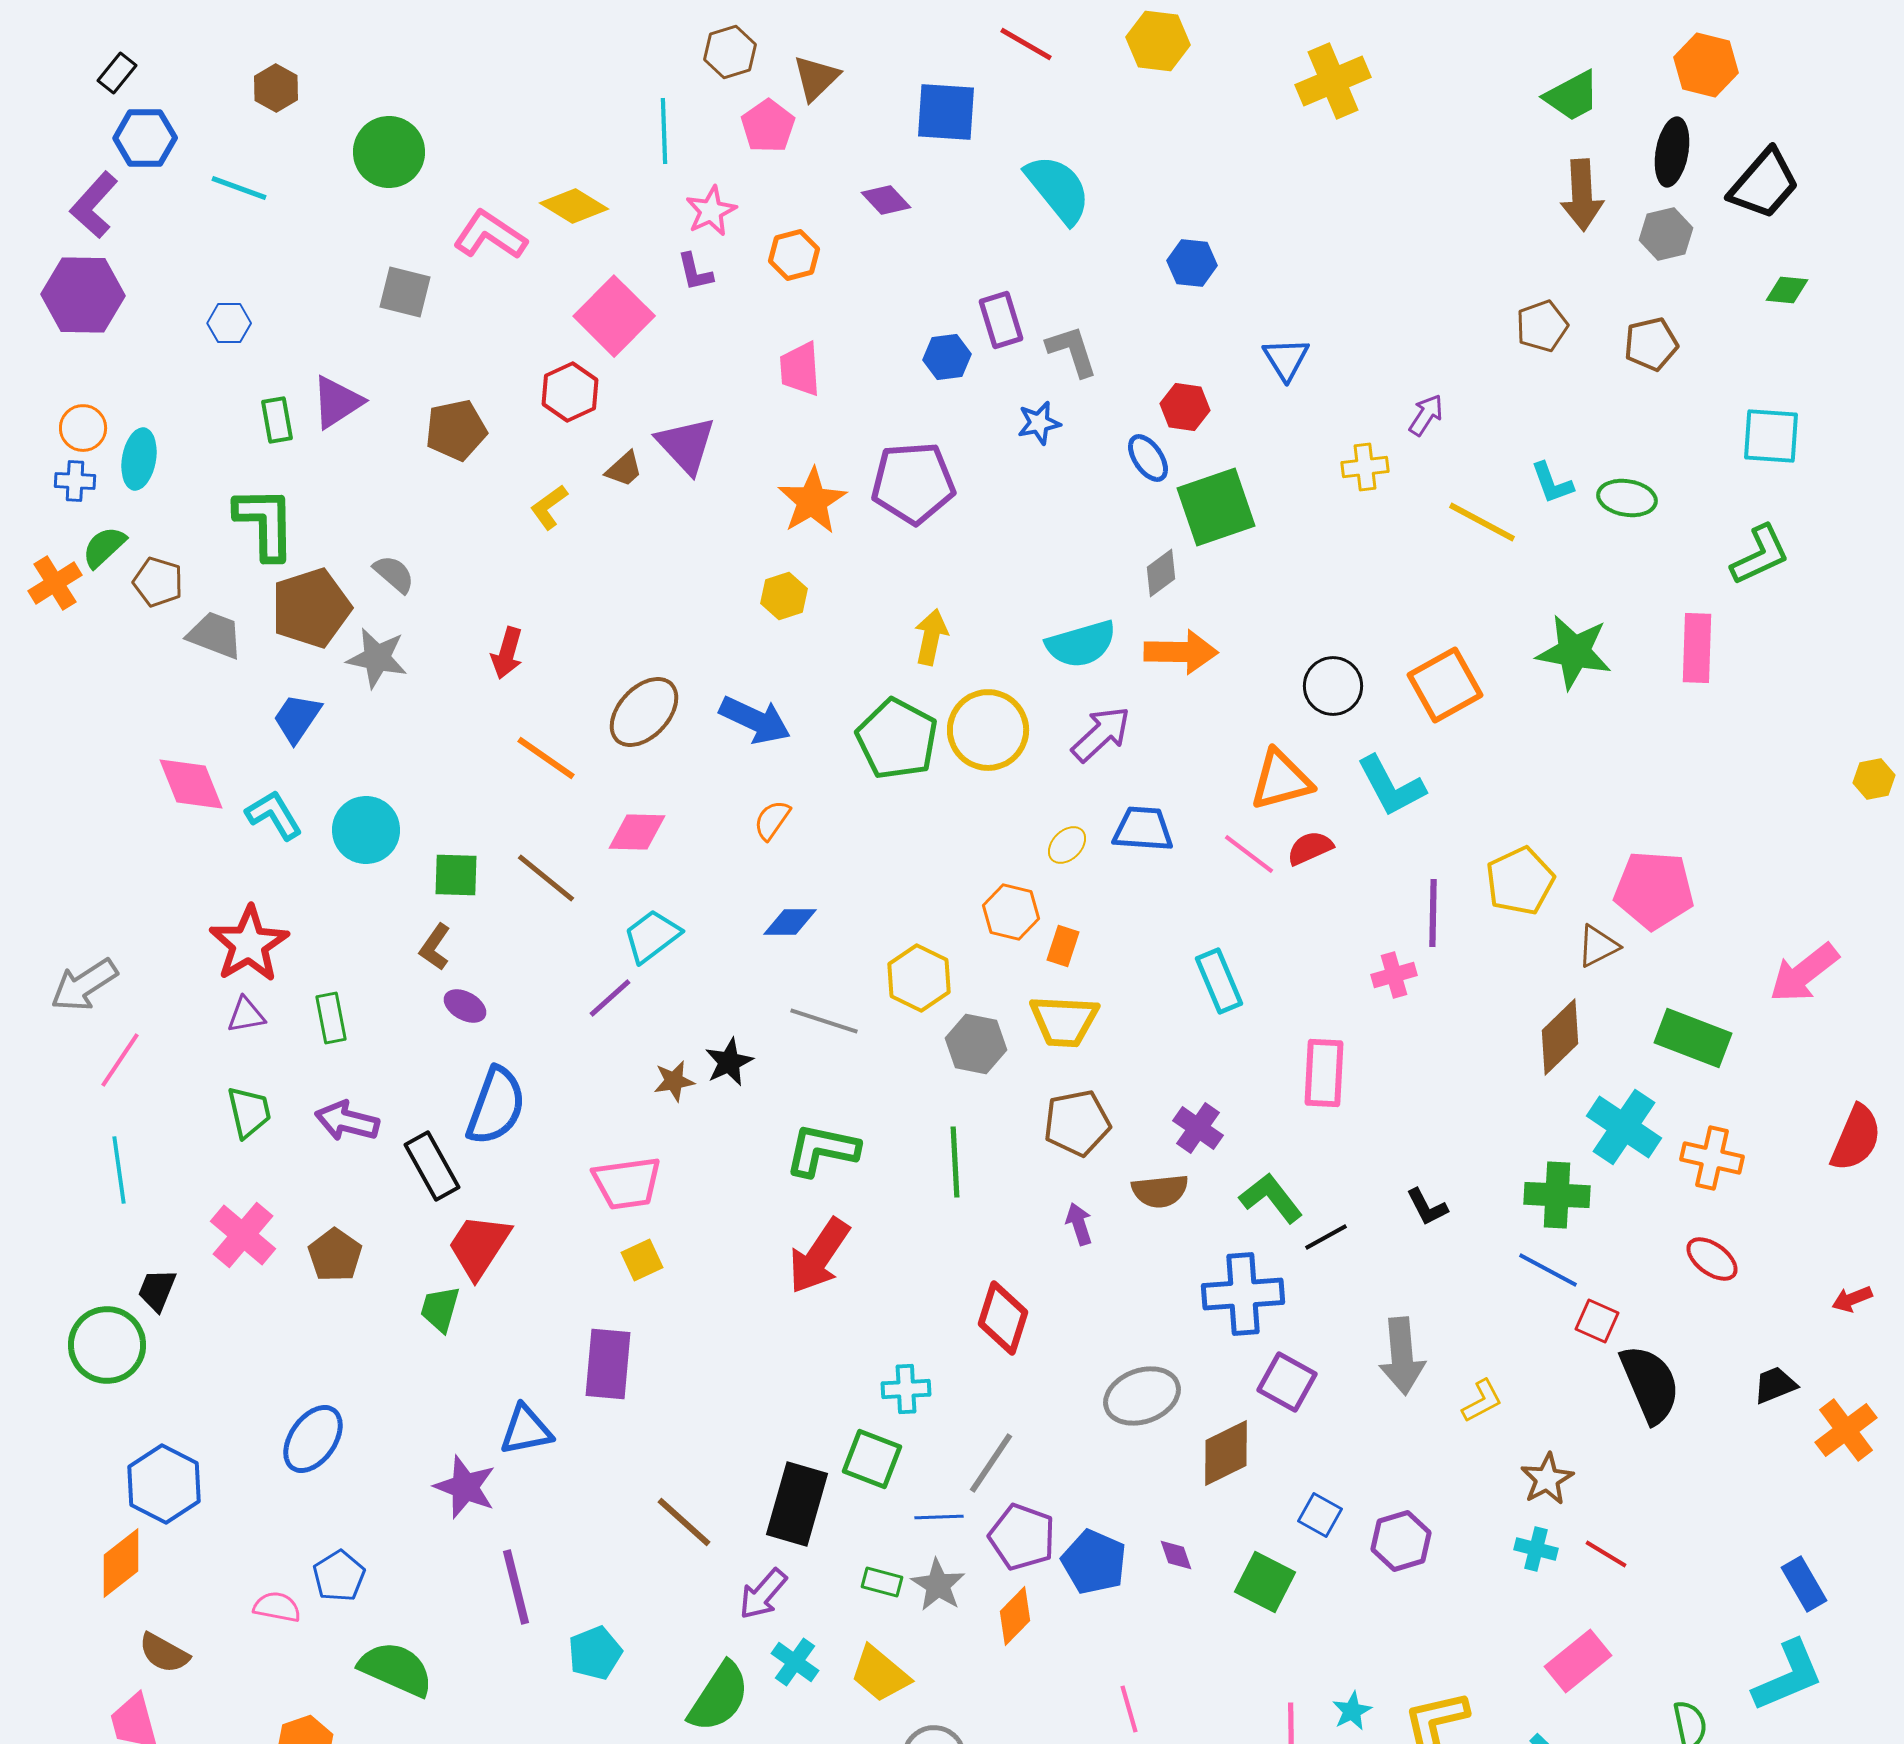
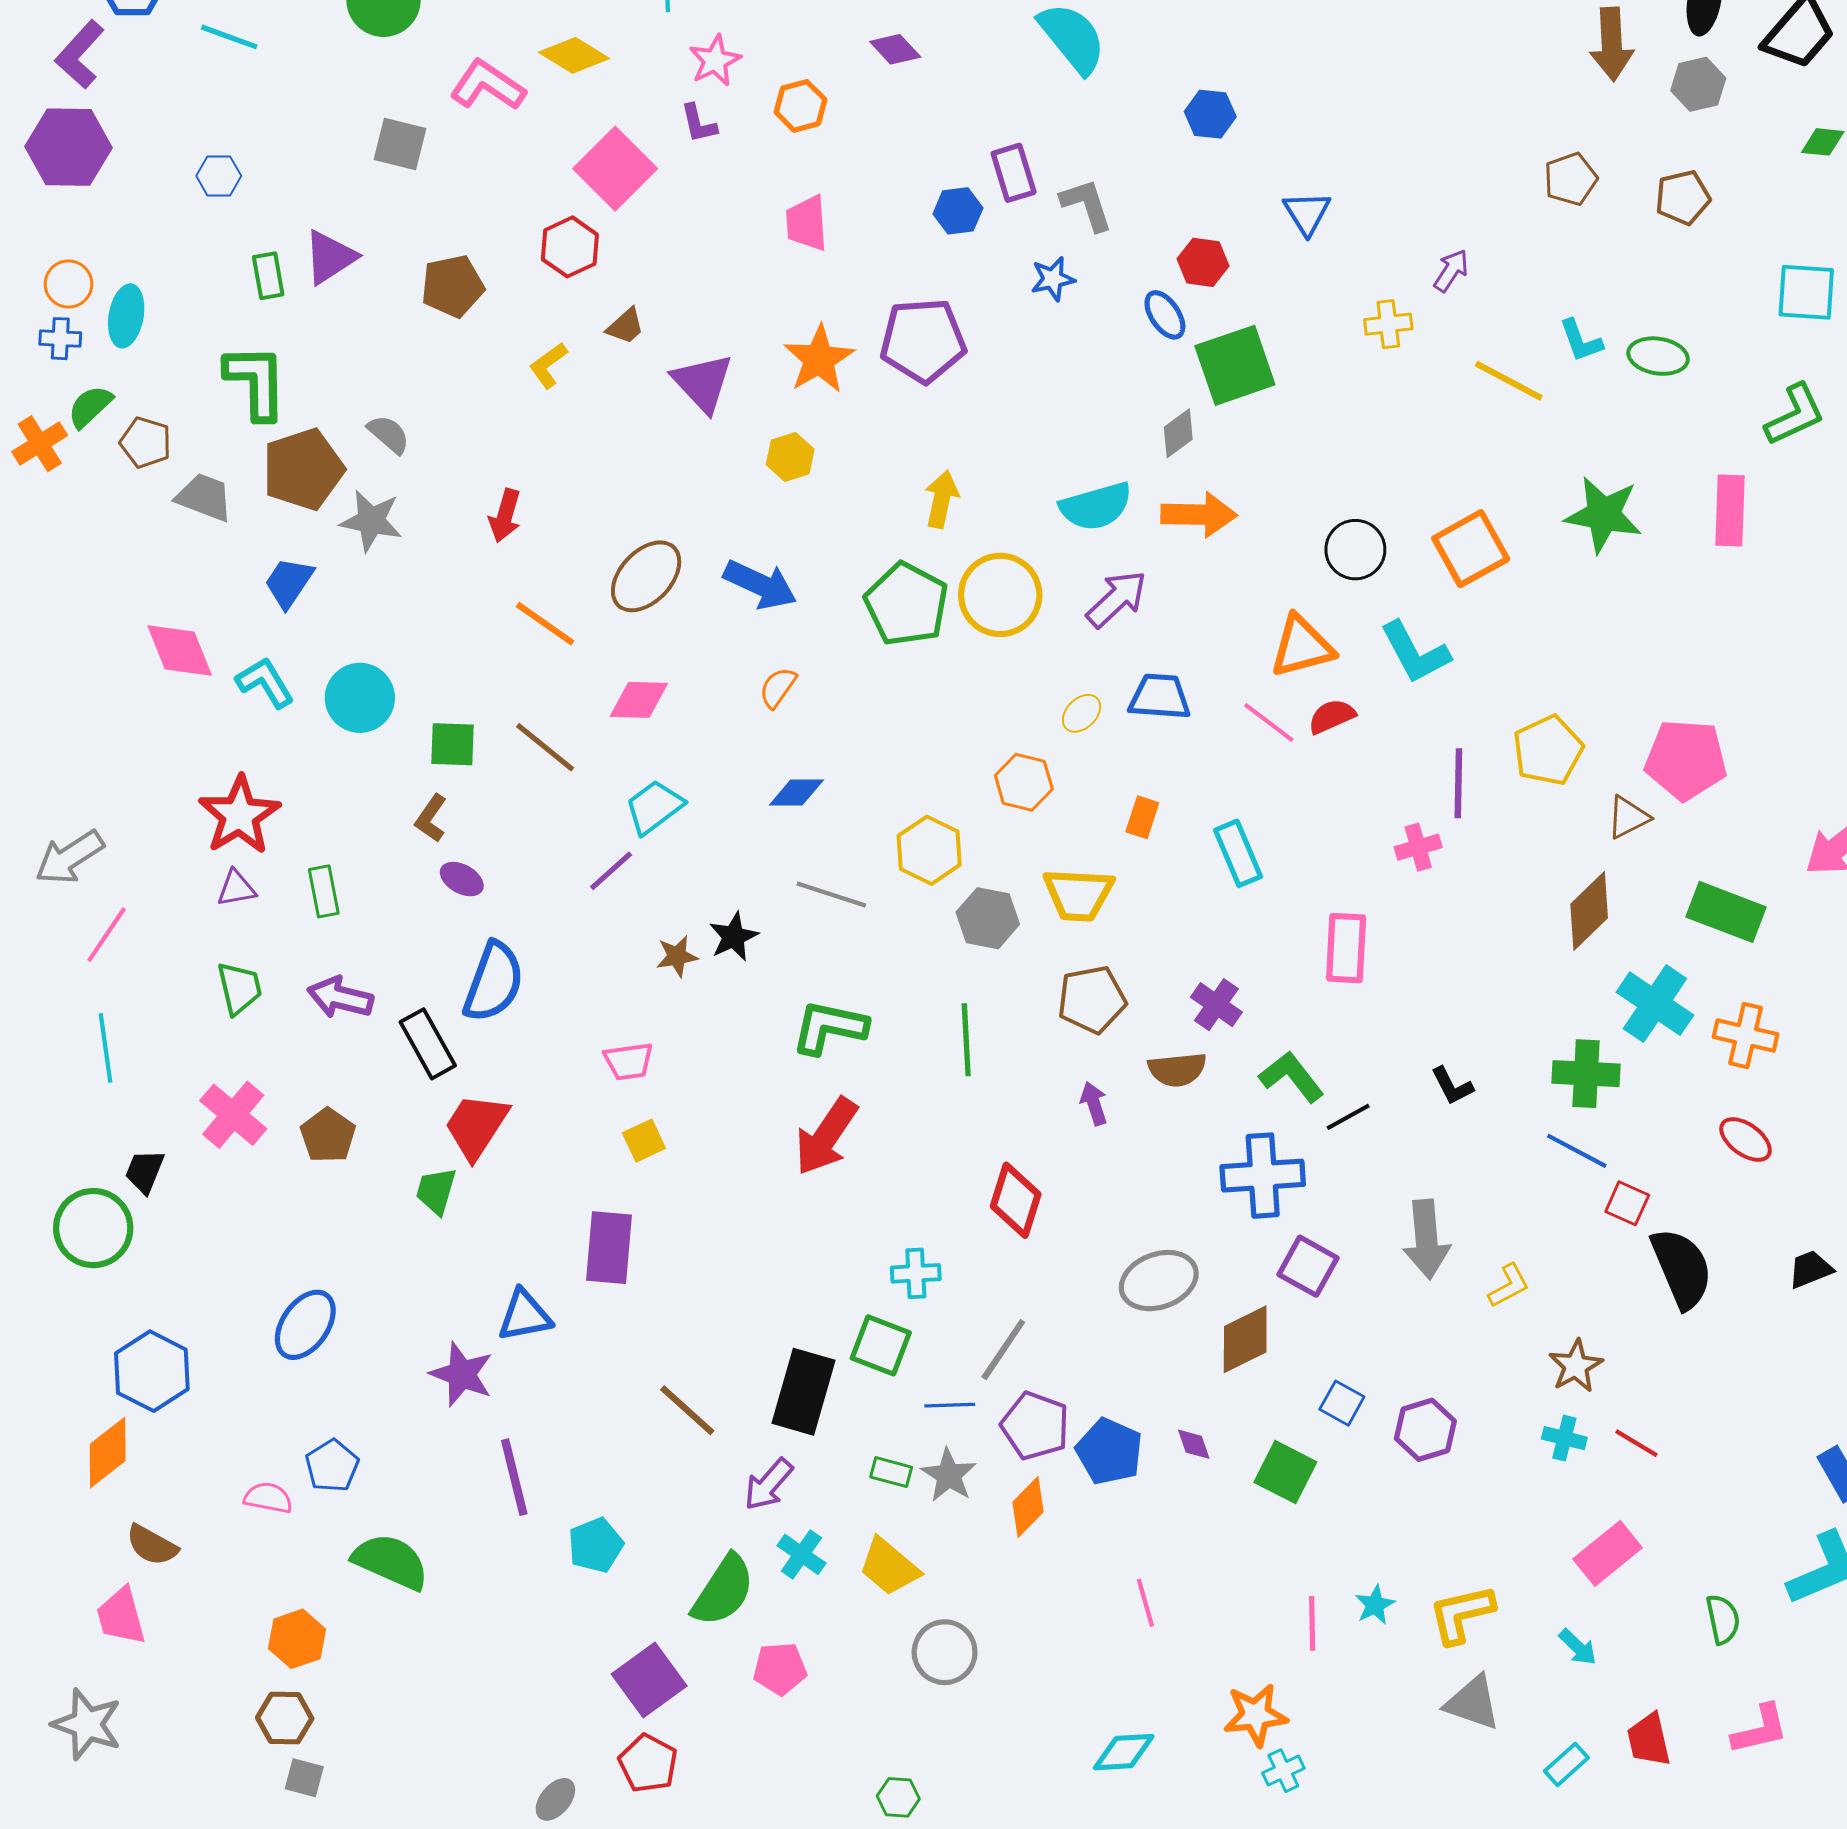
purple triangle: (686, 445) -> (703, 383), moved
orange rectangle: (1063, 946) -> (1142, 817), moved
pink trapezoid: (627, 1183) -> (629, 1061), size x0.7

